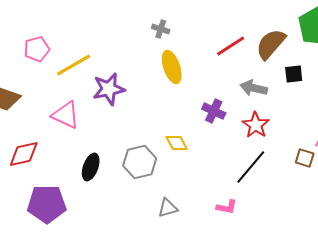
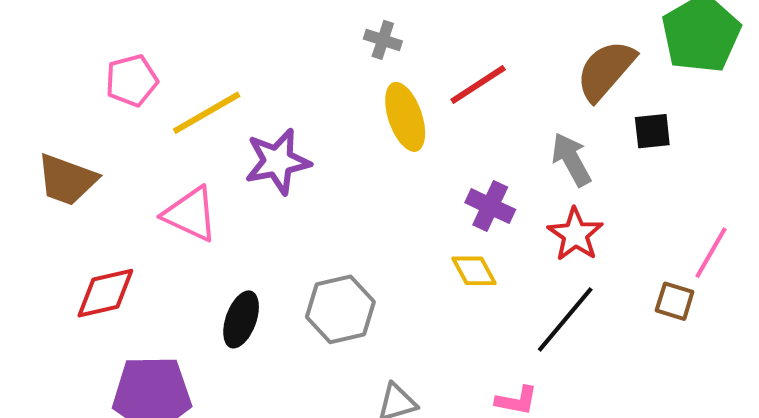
red line: (231, 46) -> (478, 84), moved
gray arrow: (254, 88) -> (571, 159), turned 48
yellow diamond: (177, 143) -> (474, 271), moved

